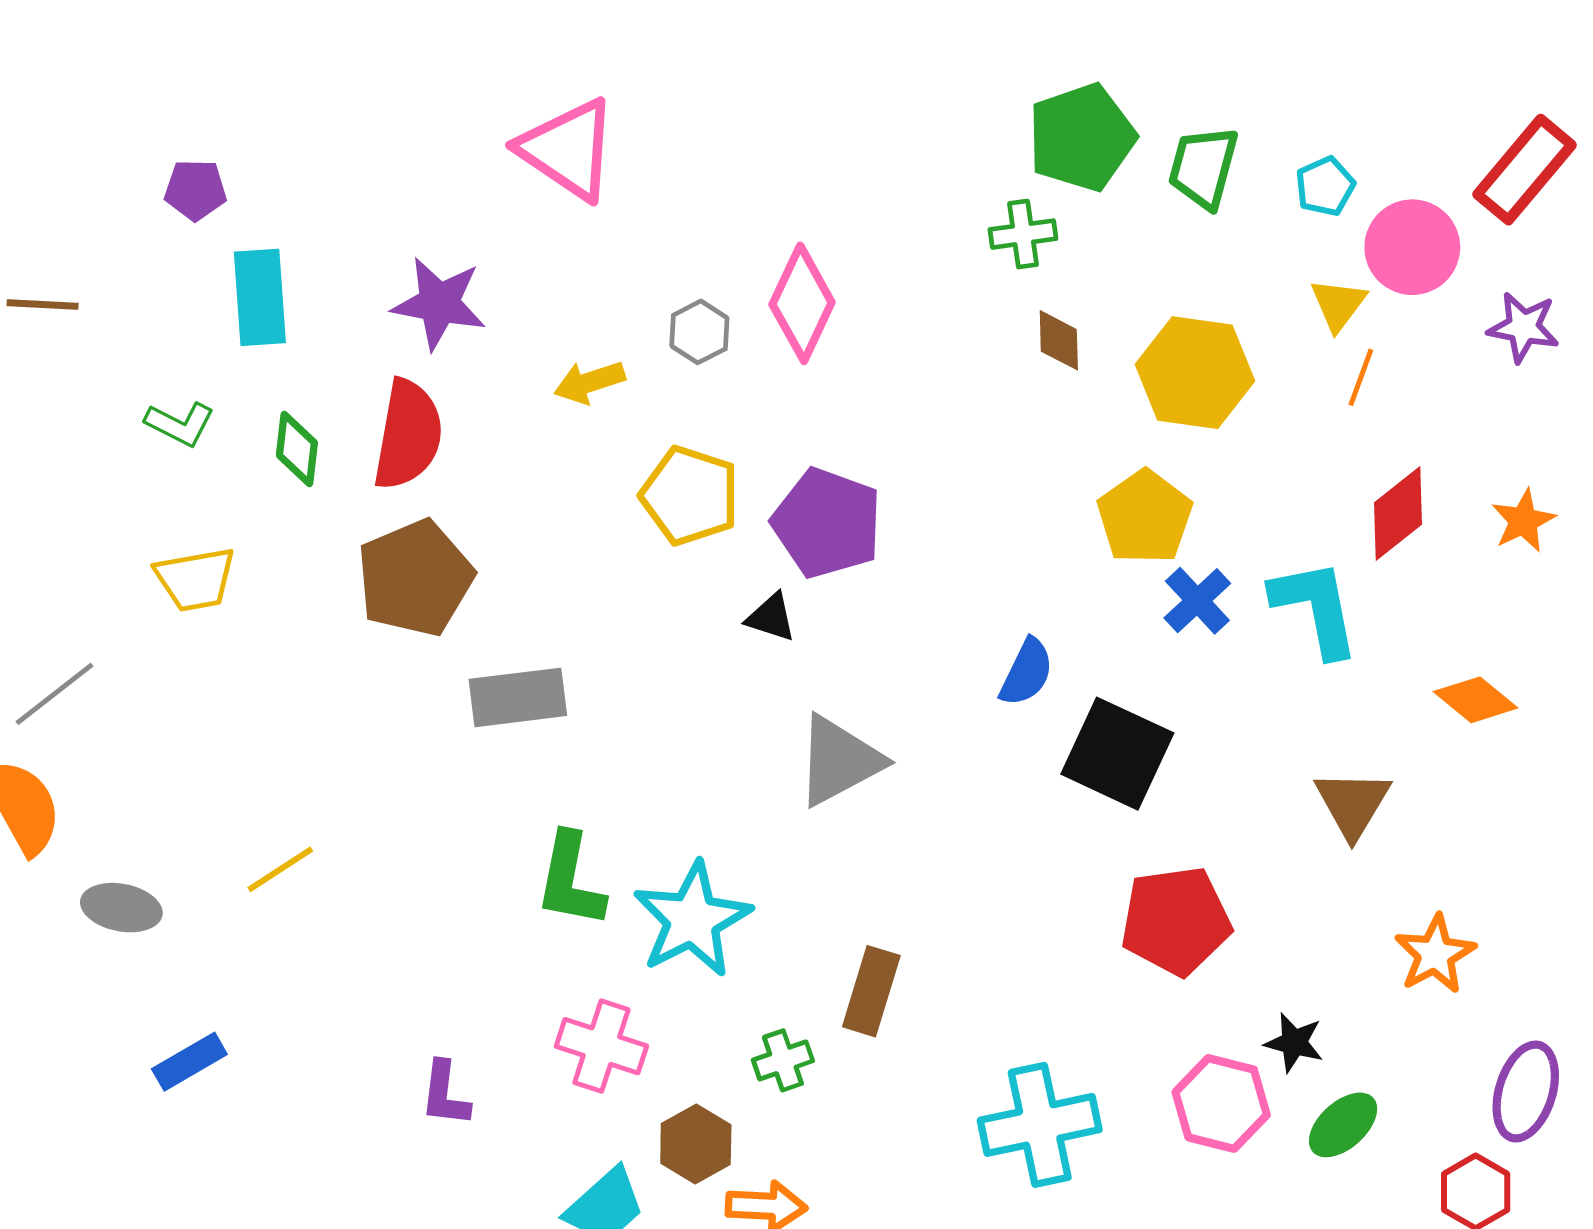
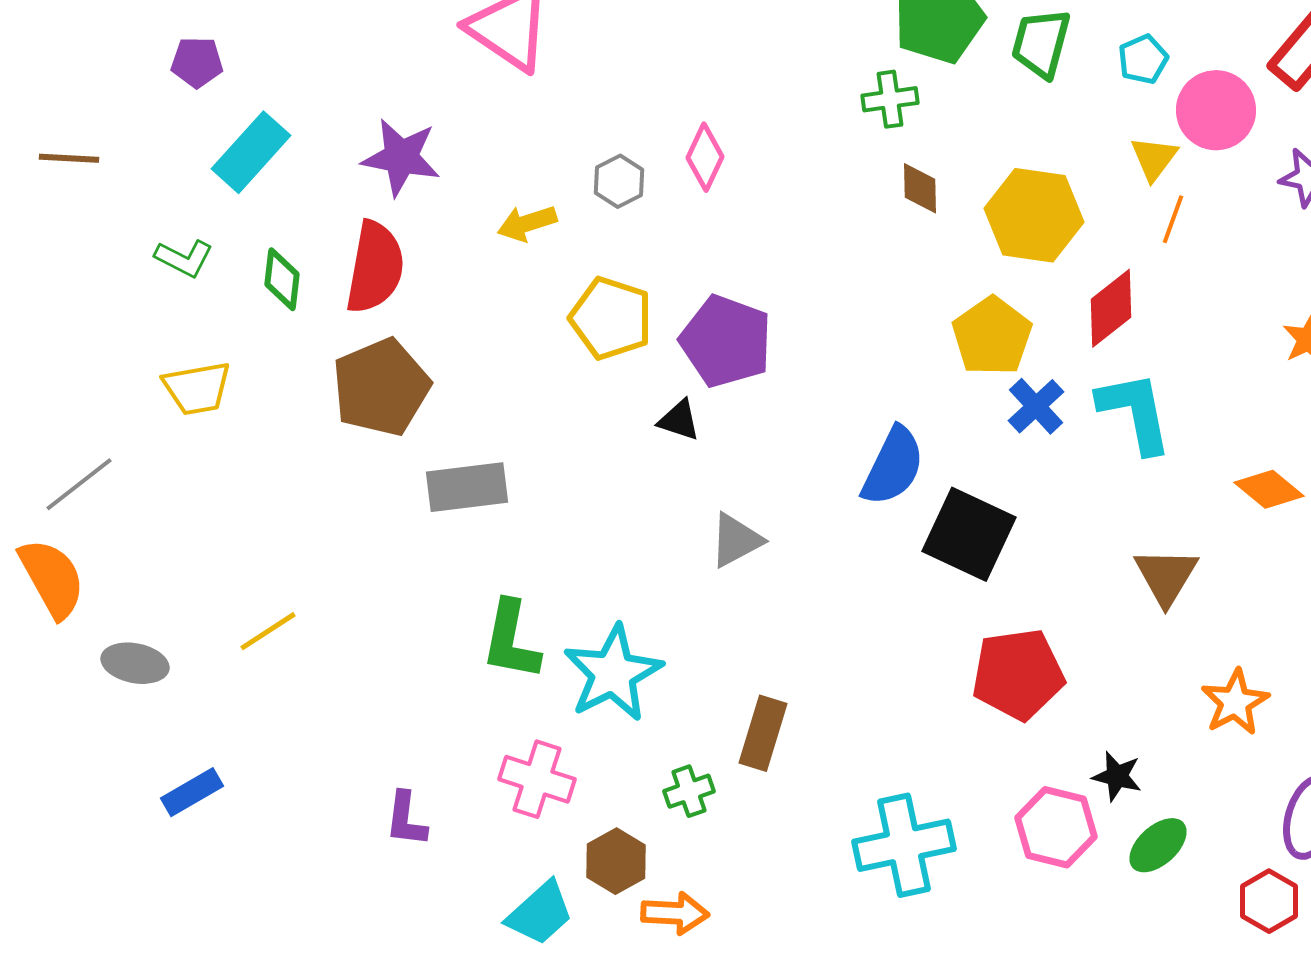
cyan rectangle: (260, 297) -> (251, 152), turned 46
pink diamond: (802, 303) -> (705, 157), size x0.7
red diamond: (1398, 514) -> (1111, 308), moved
blue semicircle: (1027, 672) -> (893, 466), size x1.4
gray triangle: (839, 761) -> (736, 540), size x0.7

